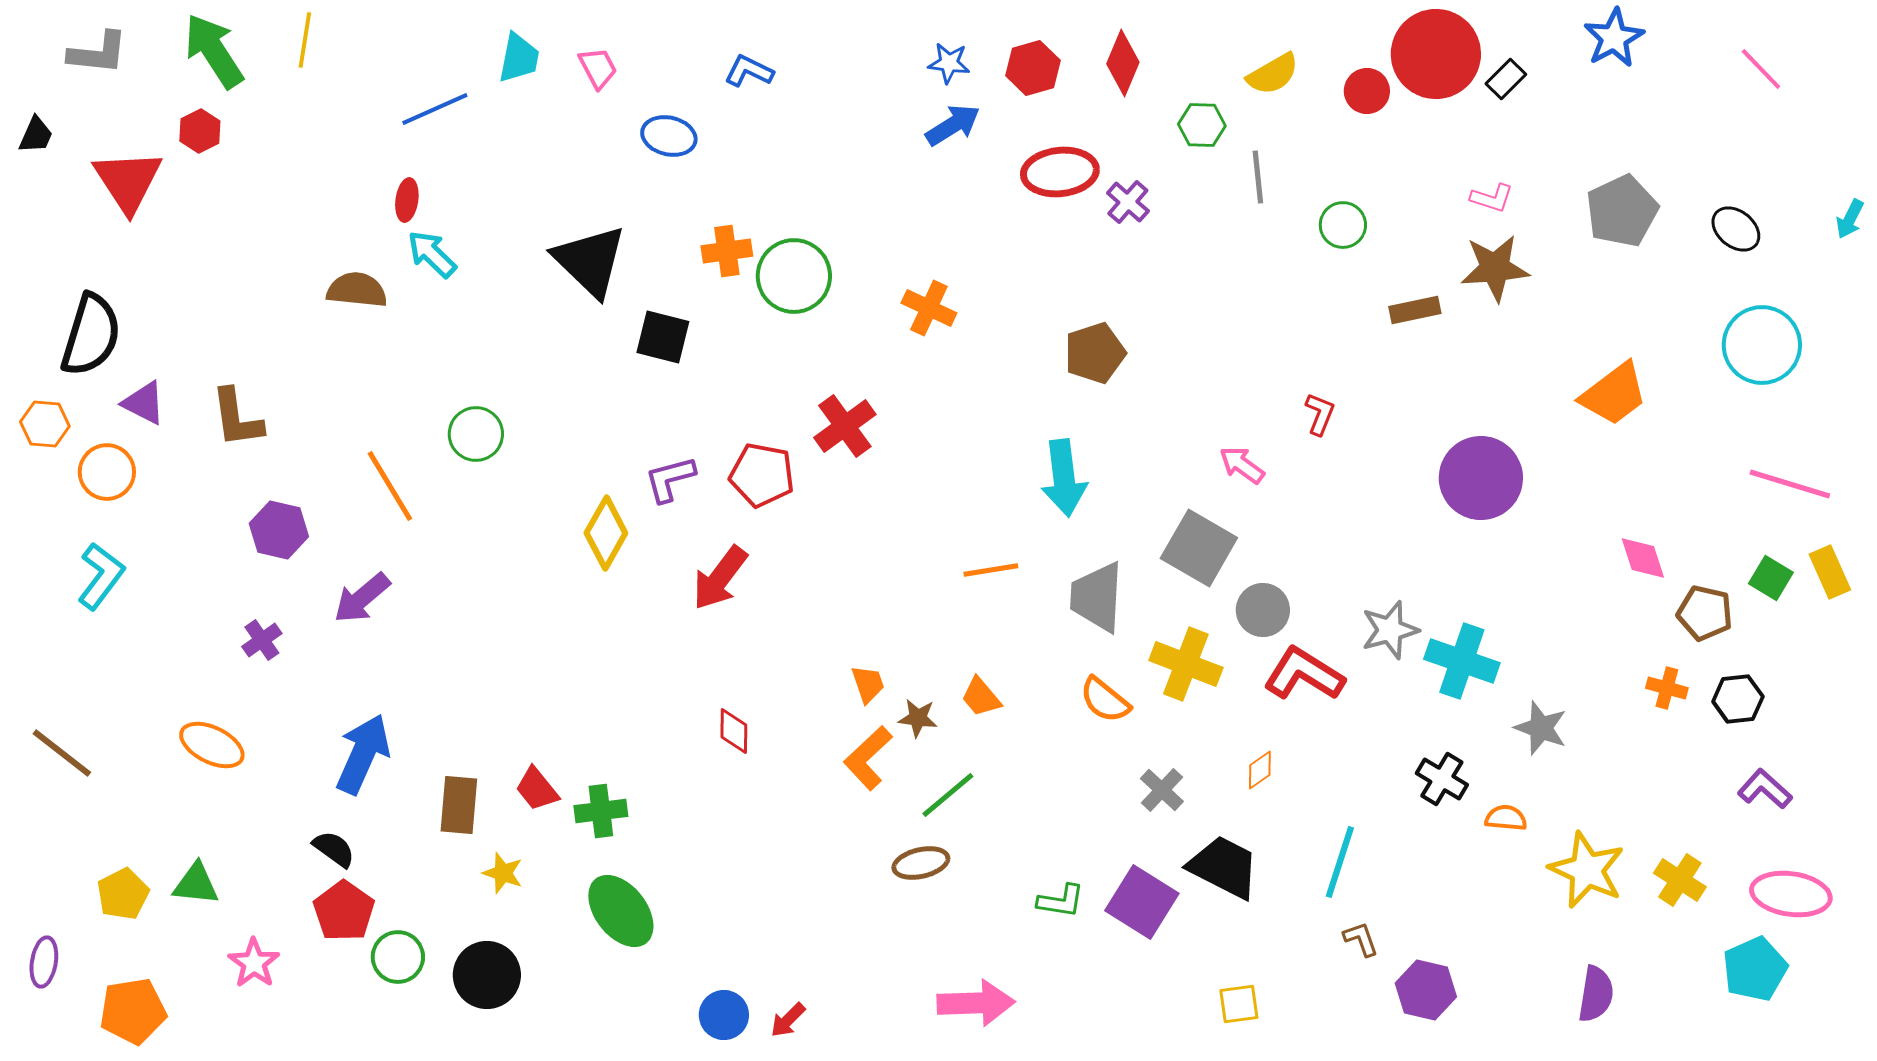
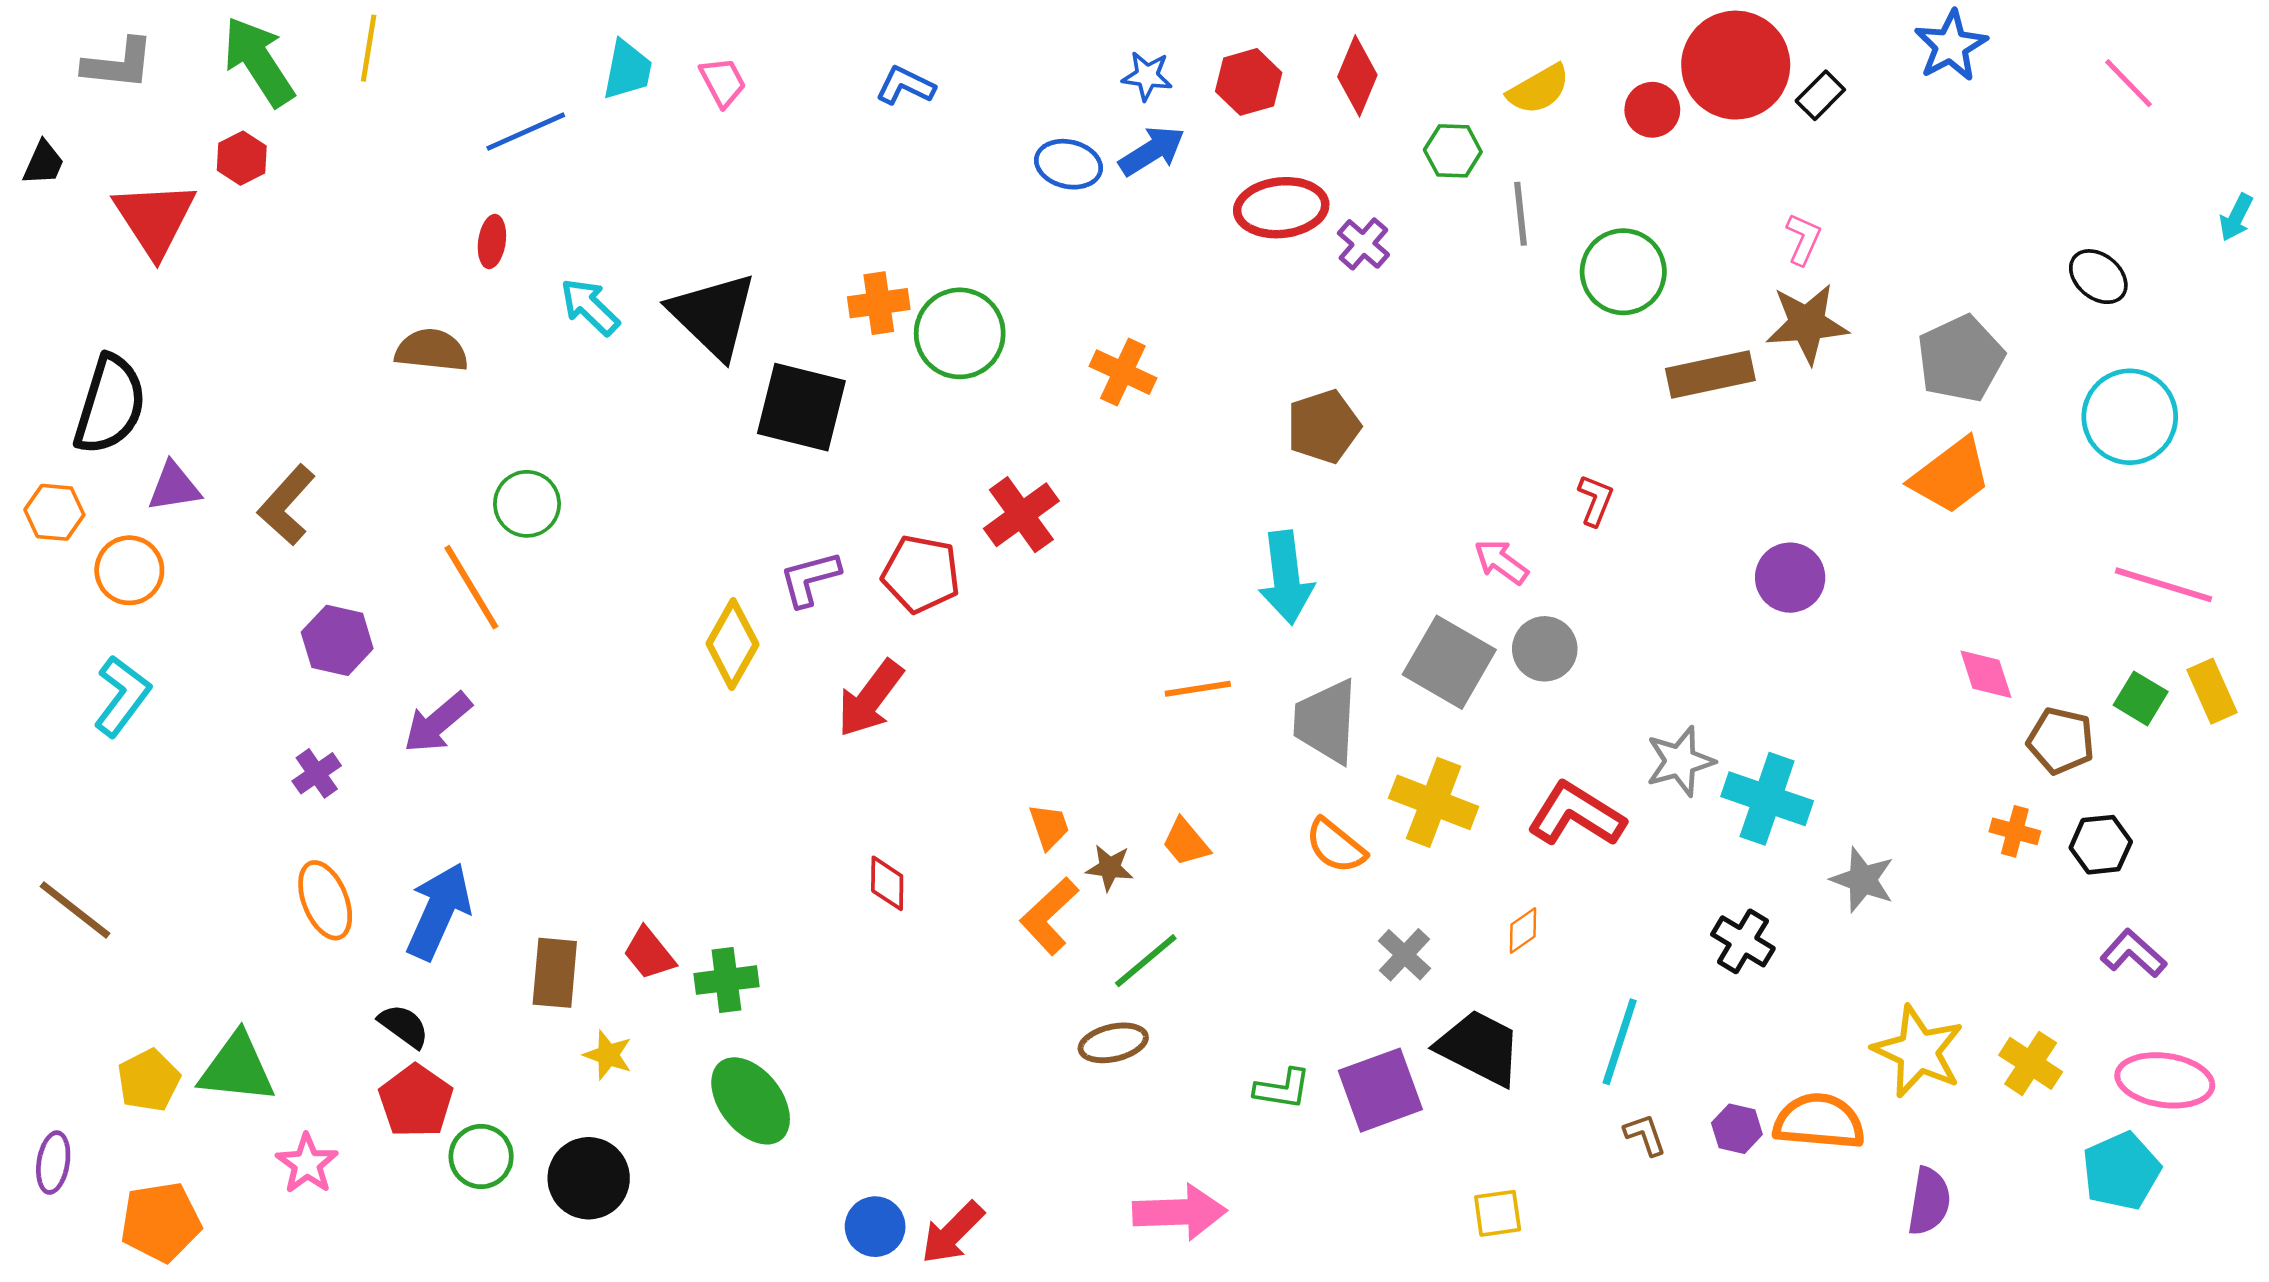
blue ellipse: (669, 136) -> (1068, 164), moved
pink L-shape: (1492, 198) -> (1803, 239), turned -84
gray pentagon: (1622, 211) -> (1961, 359), moved
cyan arrow: (1850, 219) -> (2236, 217), moved
green circle: (1343, 225) -> (1623, 272), size x1.5
cyan arrow: (432, 254) -> (590, 307), moved
brown rectangle: (1415, 310) -> (1710, 374), size x1.4
black square: (663, 337) -> (801, 407), size x1.4
purple triangle: (144, 403) -> (174, 487), turned -36
brown L-shape: (237, 418) -> (286, 505), turned 50
green circle: (476, 434) -> (527, 504), moved
purple circle: (1481, 478) -> (1790, 578), size x0.7
gray circle: (1263, 610) -> (1545, 649), moved
orange ellipse: (212, 745) -> (325, 900), moved, turned 42
orange semicircle: (1506, 818) -> (1819, 1121), moved, size x1.8
green triangle: (196, 884) -> (237, 1068), size x1.4
purple square: (1142, 902) -> (1380, 1090), turned 38
purple hexagon: (1426, 990) -> (1737, 1129), moved, size x0.7
red arrow: (788, 1020) -> (952, 1233), size x1.5

